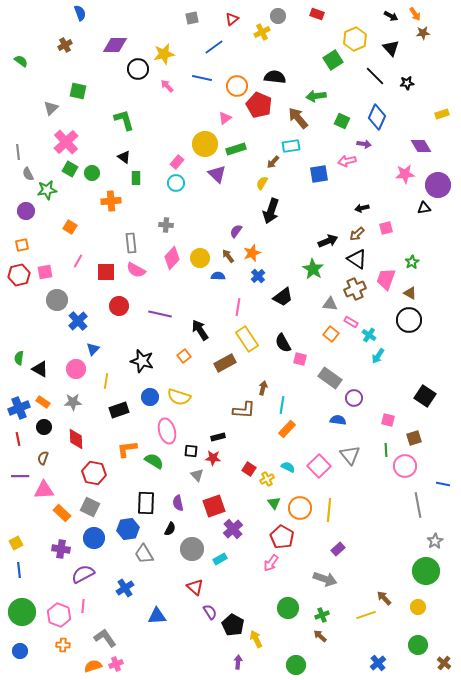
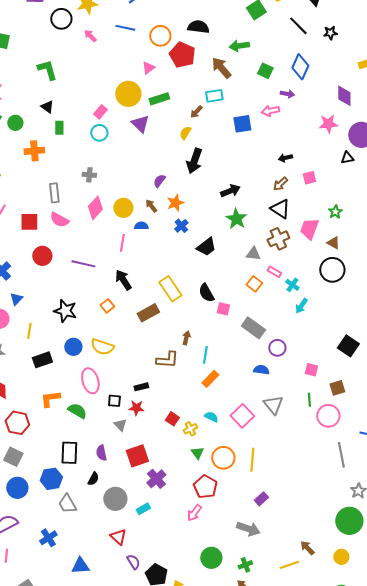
purple diamond: (421, 146) -> (344, 96), turned 30
black arrow: (328, 241) -> (230, 191), moved
pink line: (238, 307) -> (122, 243), moved

